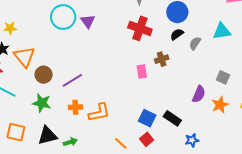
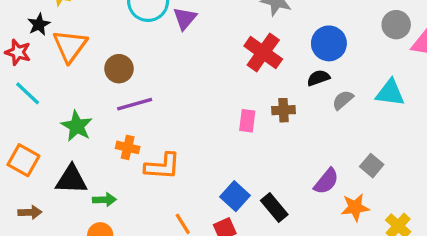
brown circle: (44, 75) -> (119, 69), moved

